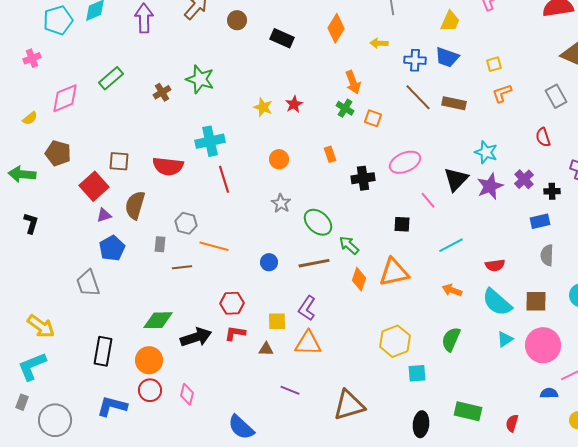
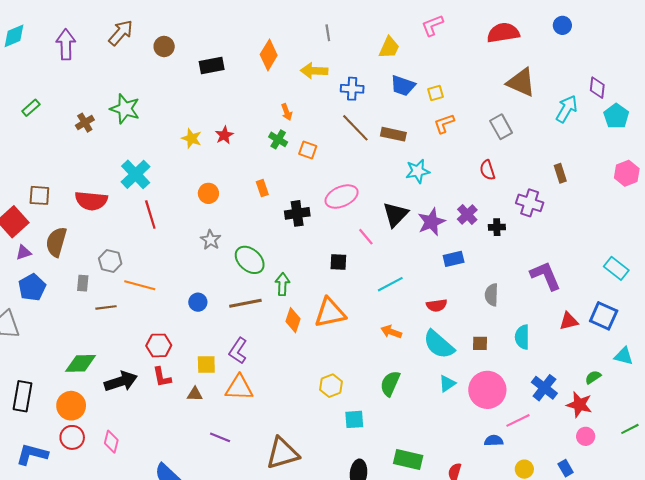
black rectangle: (282, 38) -> (212, 65), turned -35
yellow arrow: (379, 43) -> (314, 71), size x1.4
blue trapezoid: (447, 57) -> (403, 86), moved
green rectangle: (111, 78) -> (31, 108), size x0.7
orange arrow: (353, 82) -> (287, 112), size x0.7
cyan cross: (210, 141) -> (136, 174), turned -32
cyan star: (486, 152) -> (418, 171), moved, turned -30
blue rectangle: (540, 221) -> (454, 259), moved
green arrow: (349, 245) -> (282, 284), turned 50
brown square: (536, 301) -> (480, 343), size x0.7
red L-shape: (235, 333) -> (162, 377), turned -110
yellow hexagon: (395, 341) -> (331, 386), size x0.7

